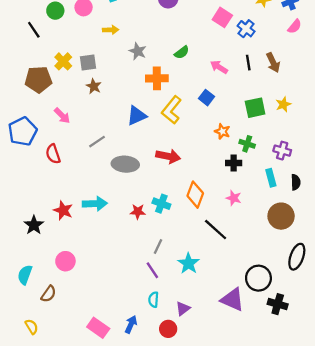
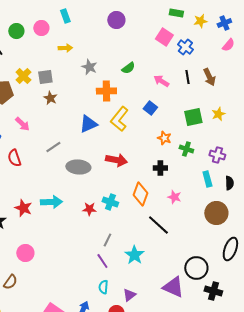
black cross: (234, 163) -> (160, 168), moved

